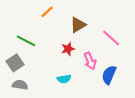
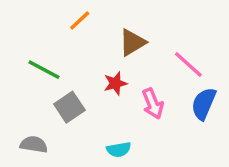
gray square: (15, 63) -> (69, 107), moved
blue semicircle: (109, 75) -> (204, 104), moved
cyan semicircle: (64, 79) -> (119, 150), moved

